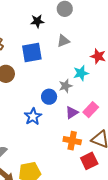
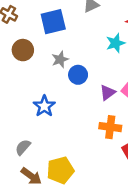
gray star: (66, 86) -> (60, 59), moved
blue star: (33, 117) -> (44, 106), moved

